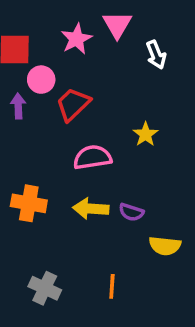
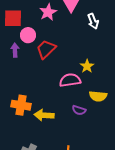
pink semicircle: (92, 157) -> (70, 80), moved
yellow arrow: (91, 209) -> (44, 115), moved
yellow semicircle: (165, 246) -> (98, 96), moved

